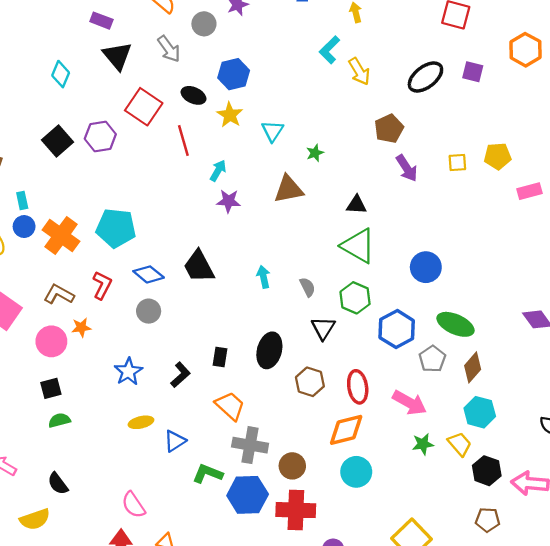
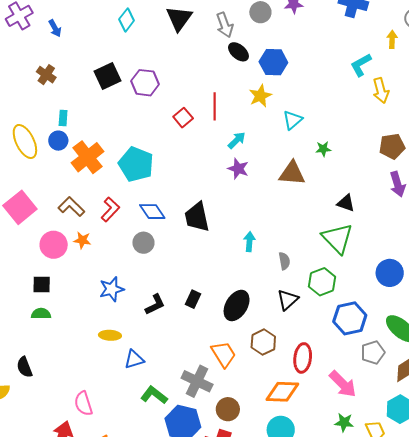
black ellipse: (193, 95) -> (238, 52), moved
red square: (144, 107) -> (183, 118), moved, size x0.6
orange trapezoid: (230, 406) -> (223, 354), moved

